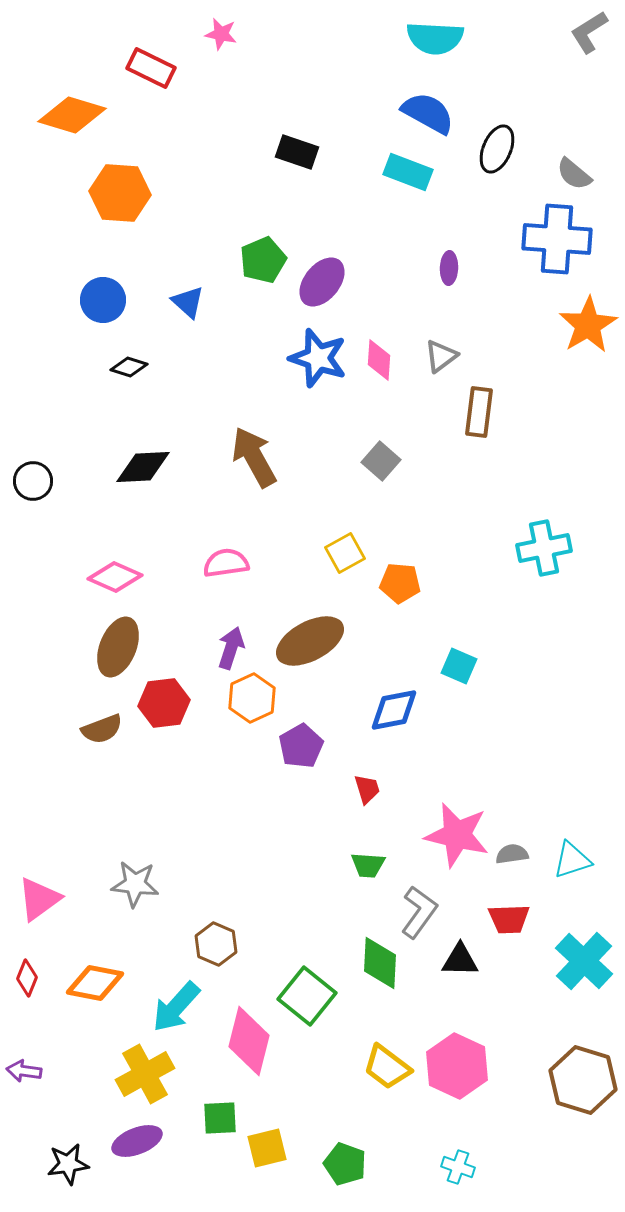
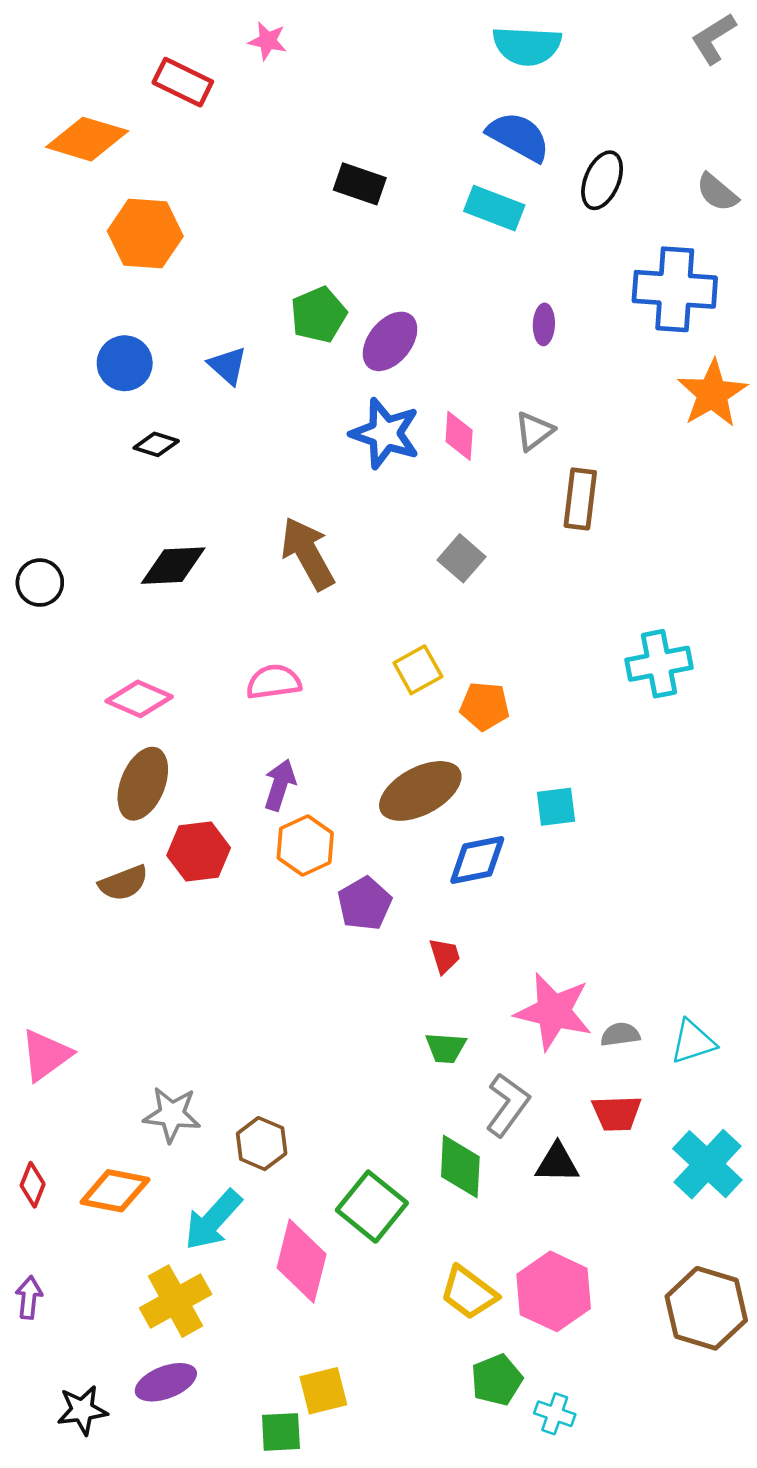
gray semicircle: (574, 174) -> (717, 192), moved
brown ellipse: (310, 641) -> (420, 791), moved
cyan square: (459, 666) -> (556, 807), turned -30
gray star: (135, 884) -> (172, 1114), moved
pink triangle: (39, 899) -> (46, 1055), moved
purple arrow: (24, 1071) -> (29, 1297), turned 88
green square: (220, 1118) -> (281, 1432), moved
green pentagon: (345, 1164) -> (497, 1380), moved, turned 30

